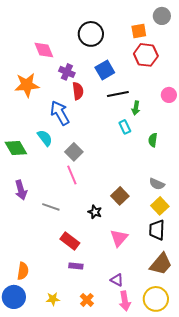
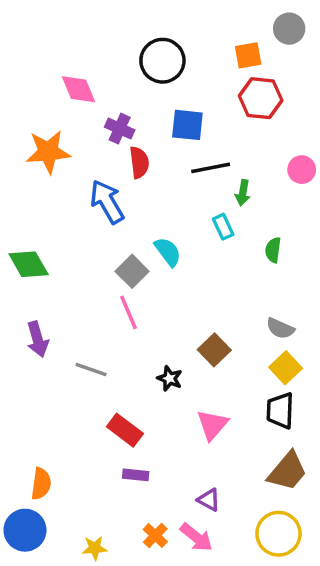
blue square: (105, 70) -> (187, 125), turned 36
cyan semicircle: (45, 138) -> (168, 252), moved
yellow star: (53, 299) -> (95, 548), moved
pink arrow: (125, 301) -> (196, 537), moved, turned -42

